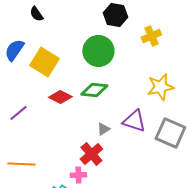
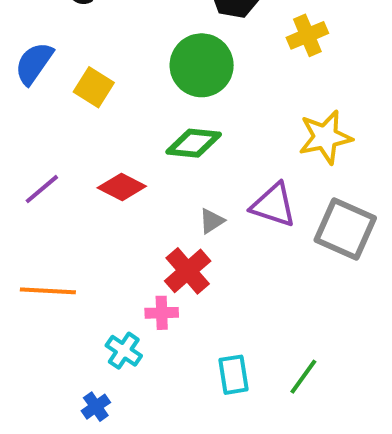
yellow square: (44, 62) -> (94, 87), size x0.7
red diamond: (60, 97) -> (122, 187), moved

